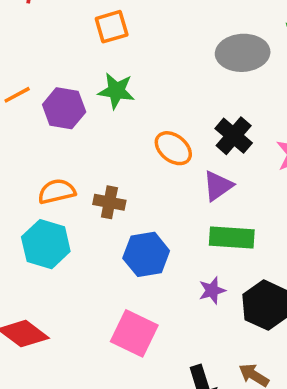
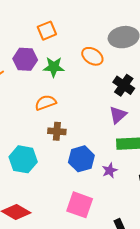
purple hexagon: (64, 108) -> (25, 59), moved
orange ellipse: (173, 148) -> (92, 56), moved
orange semicircle: (57, 191) -> (46, 103), moved
purple star: (212, 290) -> (110, 171), moved

